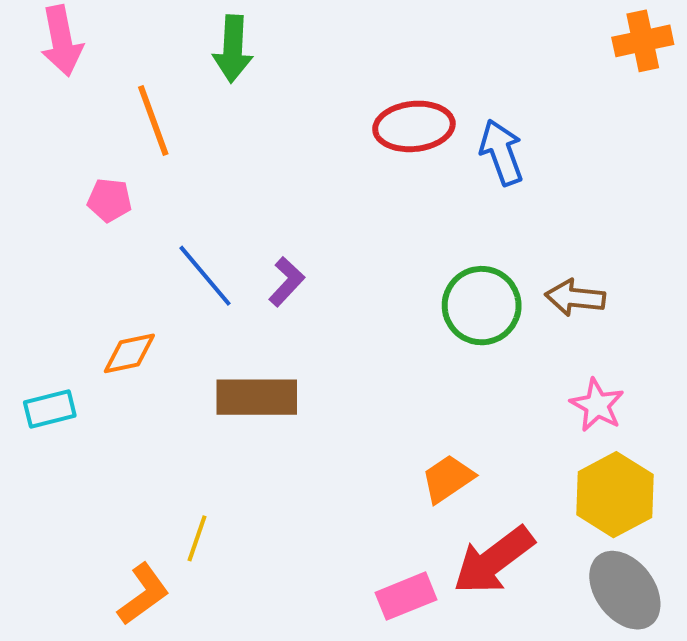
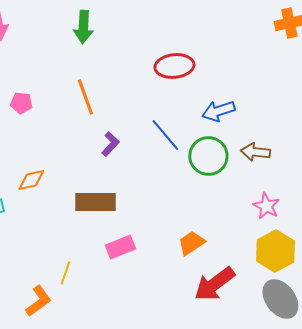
orange line: (153, 120) -> (85, 97), moved
blue arrow: (502, 152) -> (218, 111), moved, turned -88
blue line: (205, 276) -> (165, 135), moved
pink rectangle: (406, 596) -> (120, 247), moved

